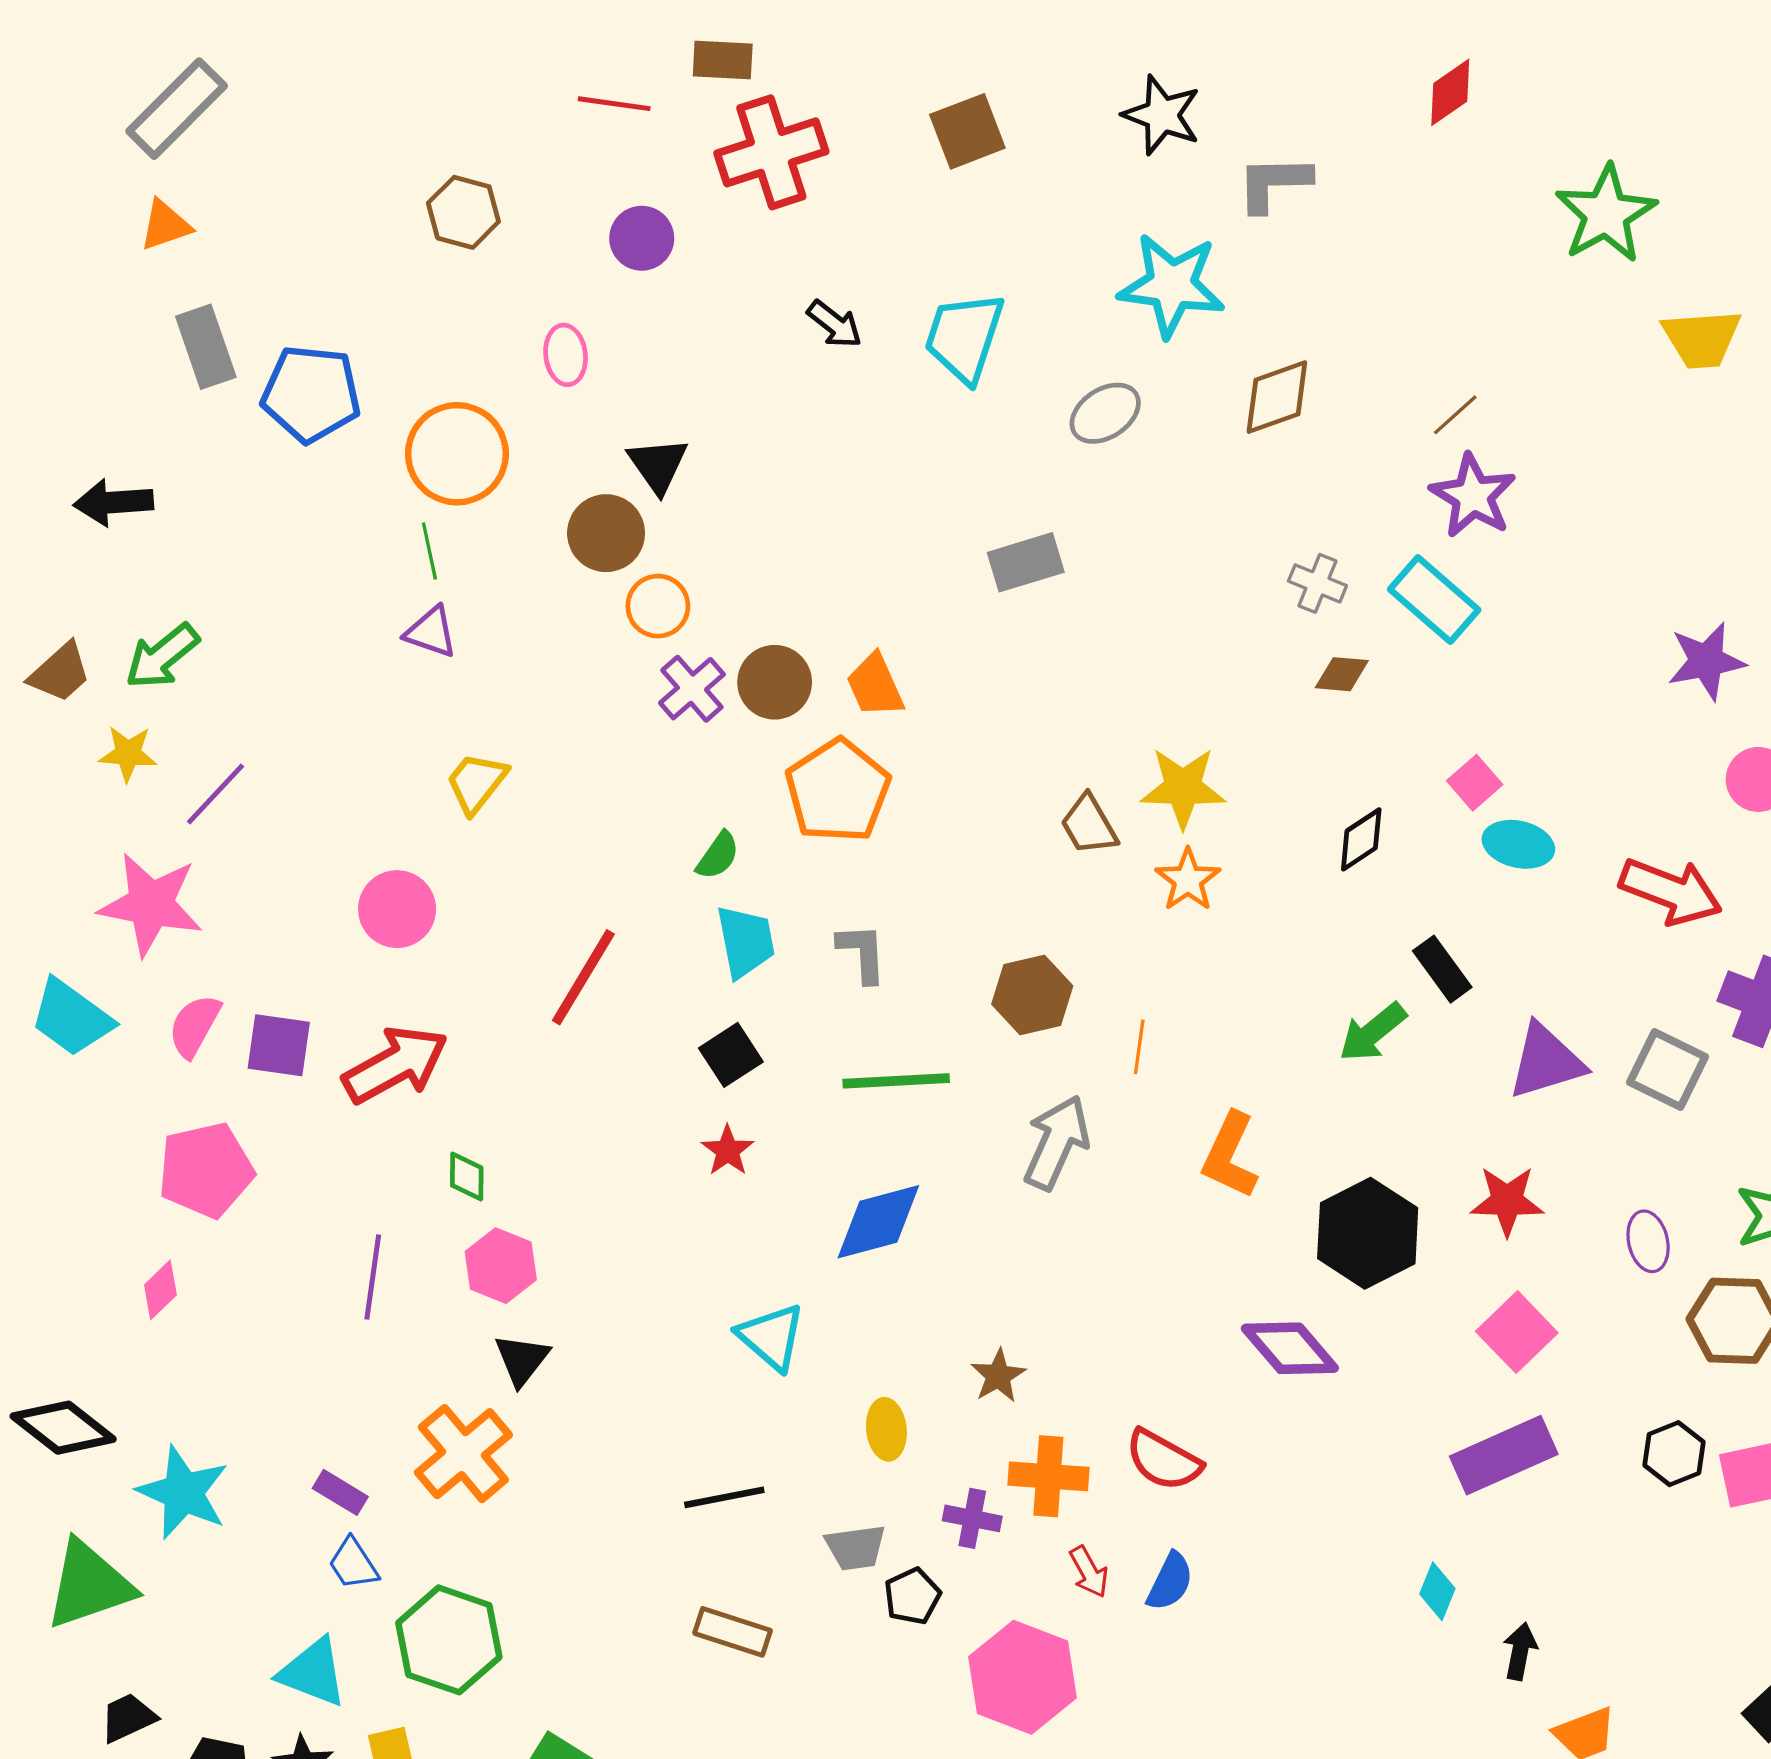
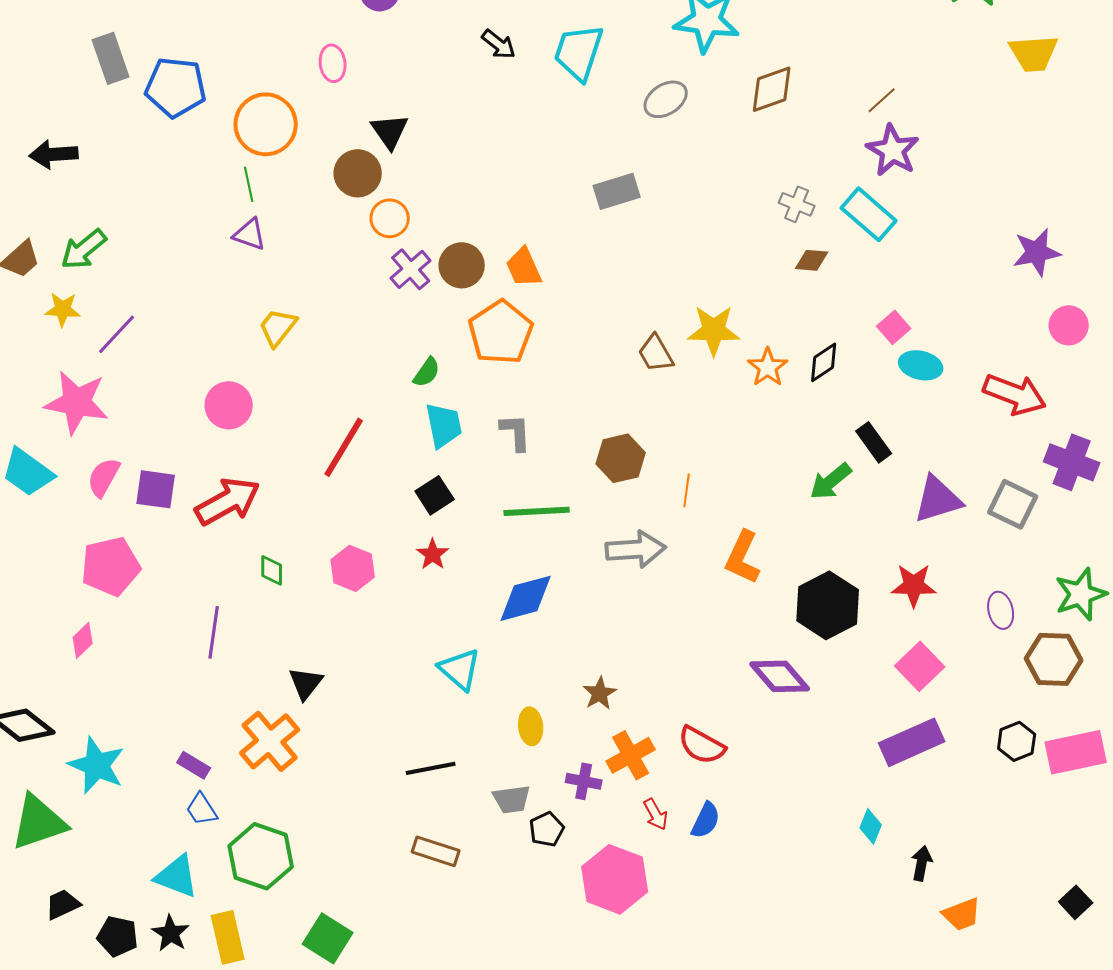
orange star: (1188, 880) -> (768, 367), moved
gray arrow: (1057, 1142) -> (636, 549), turned 62
pink hexagon: (501, 1266) -> (353, 568), moved
orange cross: (1048, 1476) -> (631, 755), turned -33

